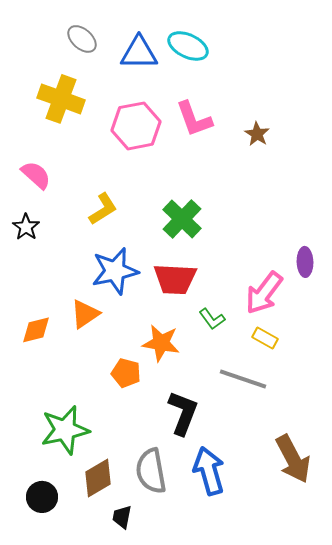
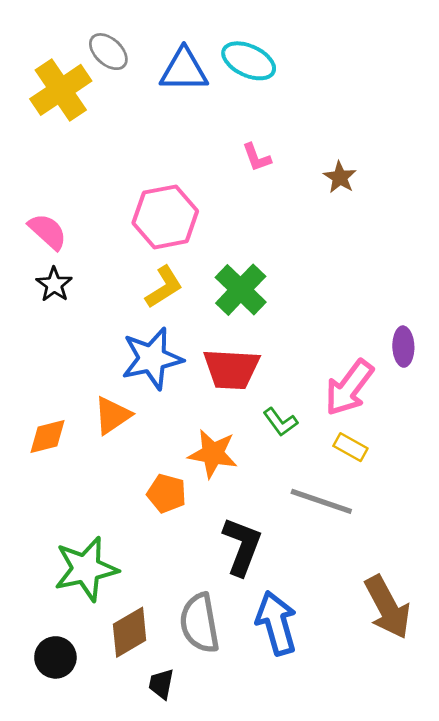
yellow cross: (61, 99) -> (61, 90), moved, turned 36
pink L-shape: (194, 119) -> (257, 157), size x0.6
pink hexagon: (136, 126) -> (165, 217), moved
yellow L-shape: (103, 209) -> (164, 287), moved
black star: (26, 227) -> (54, 284), moved

